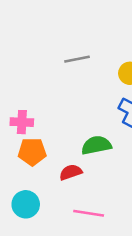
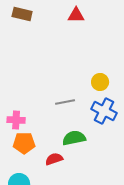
gray line: (77, 59) -> (65, 102), moved

